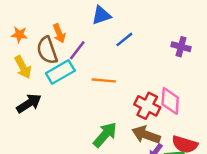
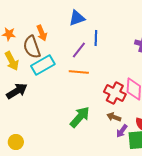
blue line: (124, 39) -> (96, 38), turned -49
purple line: (77, 50) -> (79, 50), moved
brown arrow: (146, 135) -> (114, 117), size x0.6

